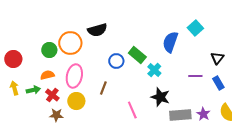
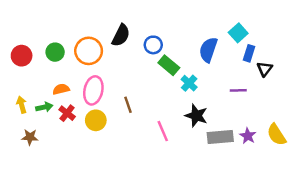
black semicircle: (97, 30) -> (121, 35), turned -48
green circle: (49, 50) -> (55, 52), moved
red circle: (13, 59) -> (22, 56), moved
blue circle: (116, 61) -> (153, 45), moved
blue rectangle: (218, 83) -> (249, 53), moved, turned 48
brown line: (103, 88) -> (128, 105), turned -40
brown star: (56, 115) -> (30, 137), moved

